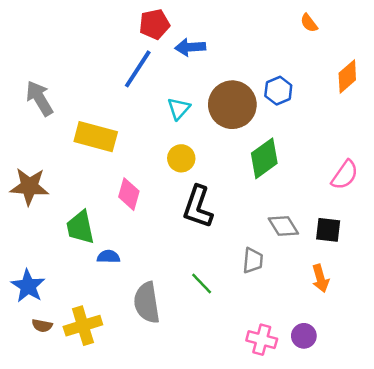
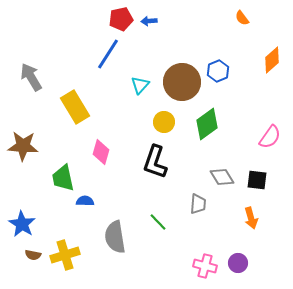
blue arrow: (190, 47) -> (149, 21), moved, size x0.7
yellow rectangle: (96, 137) -> (75, 107), turned 44
yellow circle: (181, 158) -> (164, 122), moved

